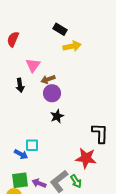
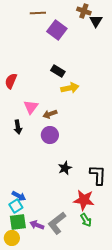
brown arrow: (48, 79) -> (50, 114), moved
black star: (57, 116) -> (65, 168), moved
cyan square: (32, 145) -> (16, 206), moved, turned -32
green arrow: (76, 181) -> (86, 220), moved

